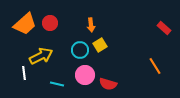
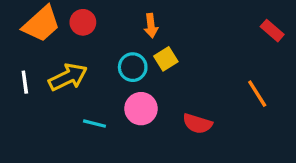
white line: (24, 73) -> (25, 82), moved
red semicircle: (108, 84) -> (197, 124), moved

